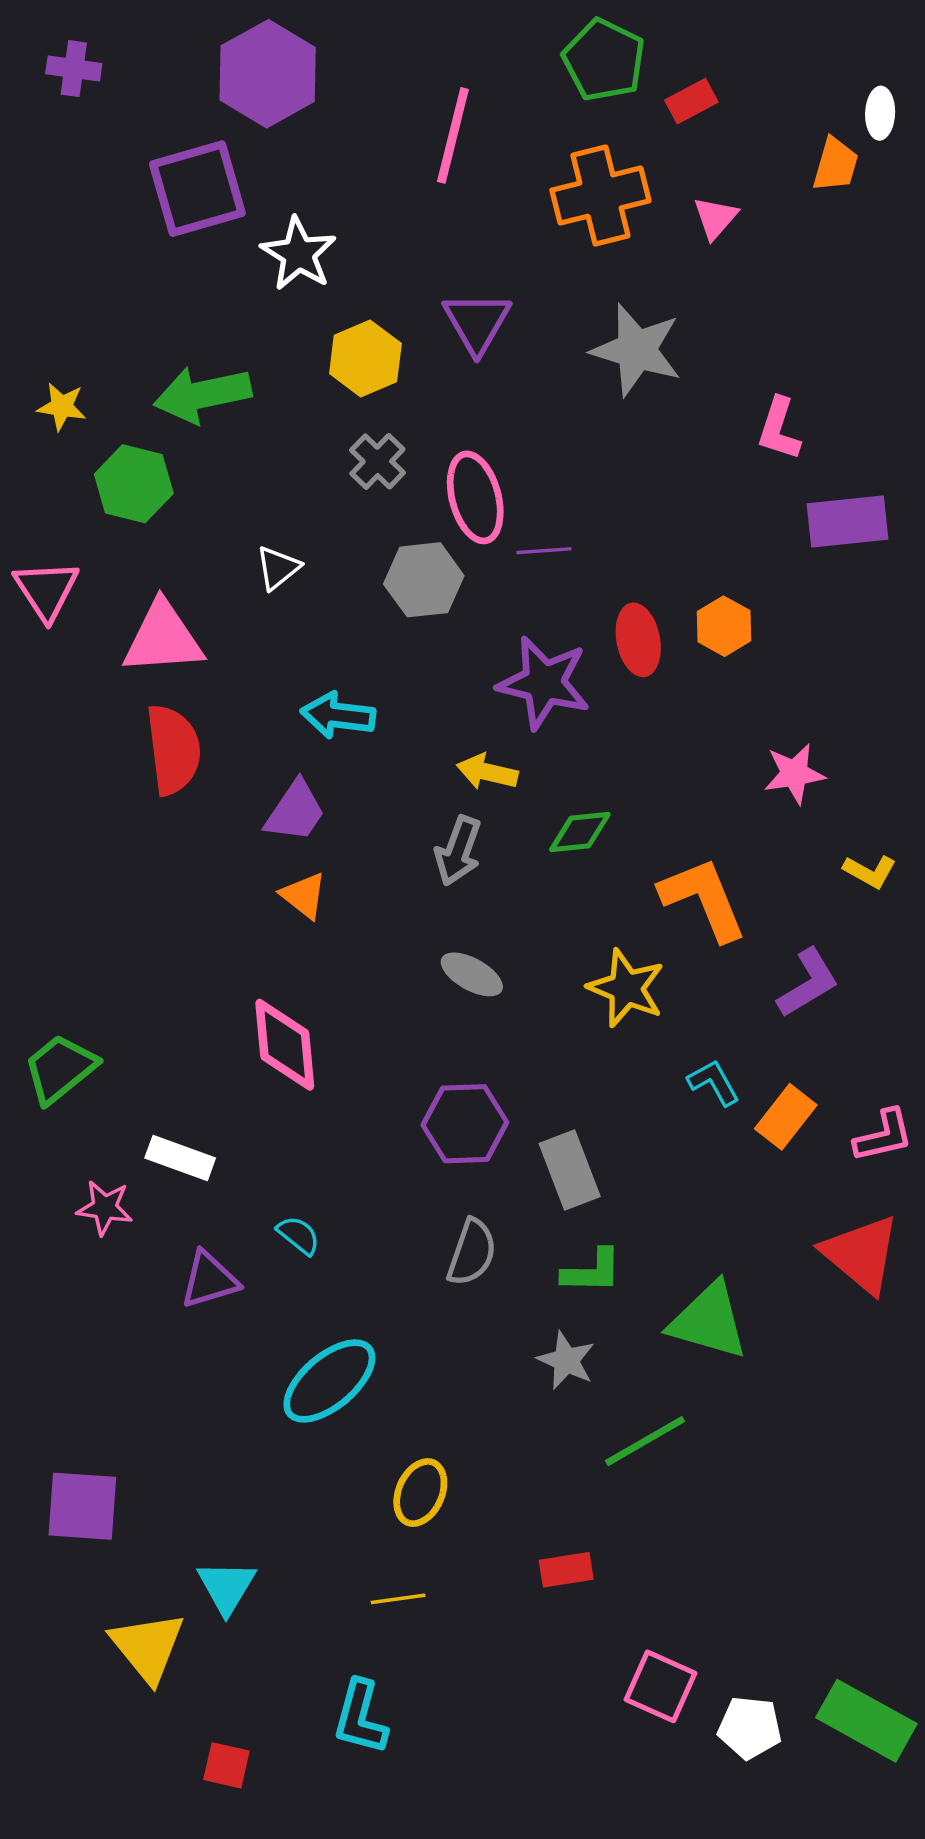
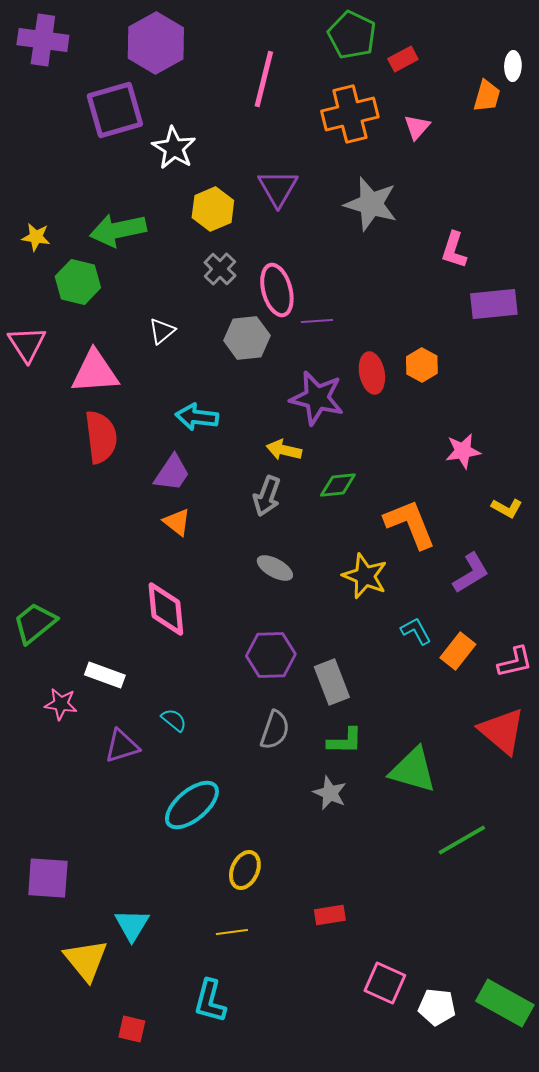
purple cross: (74, 69) -> (43, 40), size x1.6
green line: (645, 1441) -> (462, 840), moved

